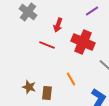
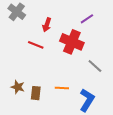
purple line: (92, 11) -> (87, 19), moved
orange line: (71, 79) -> (62, 88), moved, turned -56

